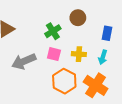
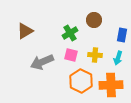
orange cross: (96, 85) -> (111, 85), turned -35

